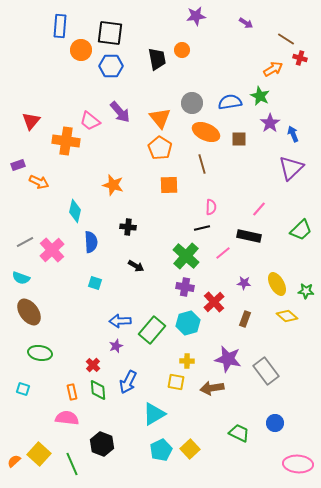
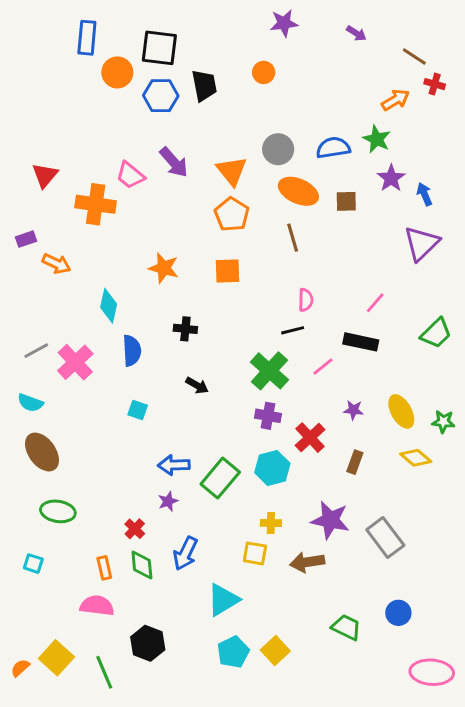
black trapezoid: (157, 59) -> (204, 85), moved
orange square: (169, 185) -> (227, 271), moved

